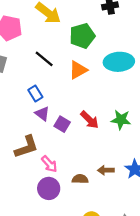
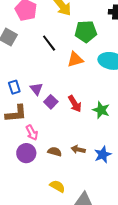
blue rectangle: (35, 94) -> (14, 87), moved

